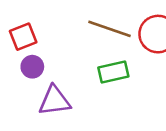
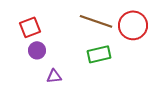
purple triangle: (55, 101) -> (54, 76), size x0.6

